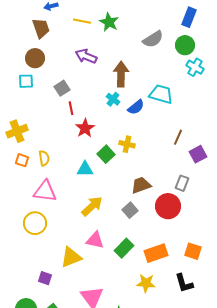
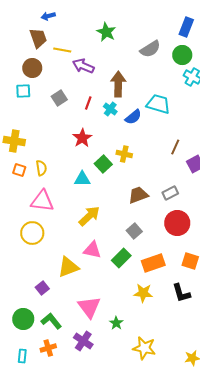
yellow line: (82, 21) -> (62, 50), moved
red line: (71, 108) -> (88, 103), moved, turned 32
yellow cross: (17, 131) -> (14, 141), turned 30
gray rectangle: (182, 183) -> (170, 193), moved, turned 42
red circle: (168, 206) -> (177, 223), moved
gray square: (130, 210) -> (134, 231), moved
purple square: (45, 278) -> (42, 288), turned 32

